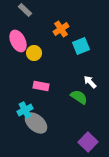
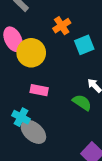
yellow circle: (34, 53) -> (31, 53), size x1.6
cyan cross: (25, 110) -> (21, 117), turned -35

